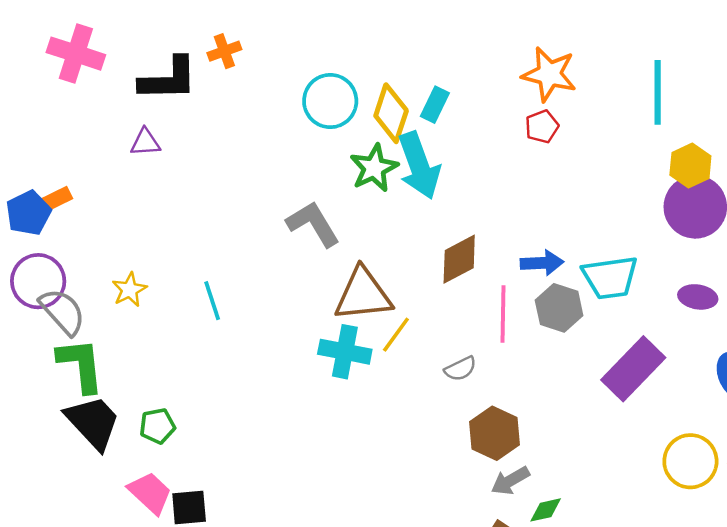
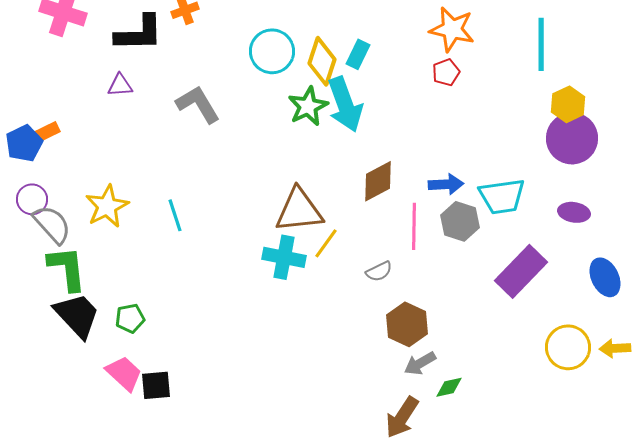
gray L-shape: (313, 224) -> (198, 104), moved
purple circle: (38, 281) -> (32, 199), size x0.7
yellow star: (129, 290) -> (107, 206), size x1.5

